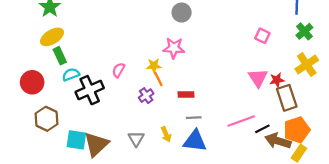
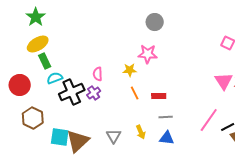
pink semicircle: (118, 70) -> (98, 74), turned -32
orange line: (158, 79) -> (135, 93), moved
purple cross: (146, 96) -> (94, 93), moved
pink line: (241, 121) -> (209, 120), turned -35
blue triangle: (195, 141) -> (167, 138), size x0.7

